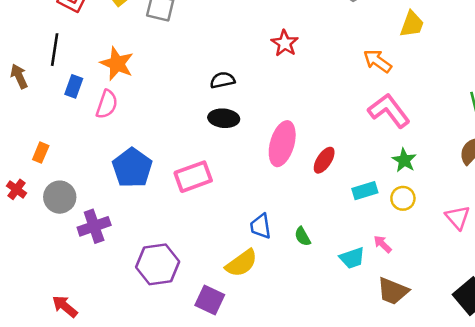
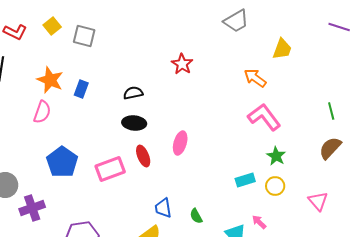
blue rectangle: (74, 86) -> (81, 89), moved
pink ellipse: (282, 144) -> (180, 143), size x0.7
red ellipse: (324, 160) -> (143, 156), moved, turned -55

